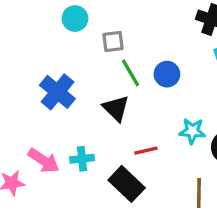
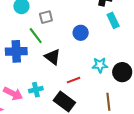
green line: (130, 73) -> (36, 36), moved
blue cross: (57, 92) -> (16, 51), turned -35

